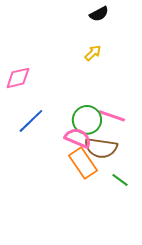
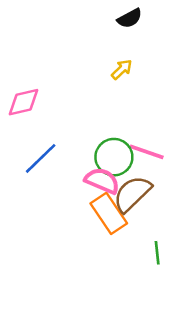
brown semicircle: (101, 148) -> (132, 194), turned 128
green line: (120, 180) -> (157, 253), moved, turned 48

